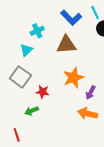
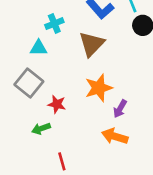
brown triangle: (66, 45) -> (92, 44), turned -45
cyan triangle: (26, 50) -> (39, 48), turned 40
red line: (17, 135) -> (62, 161), moved

